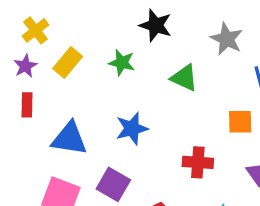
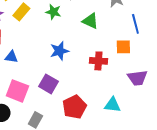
blue triangle: (69, 139) -> (11, 57), moved, size x0.6
red cross: (198, 162) -> (98, 61), moved

